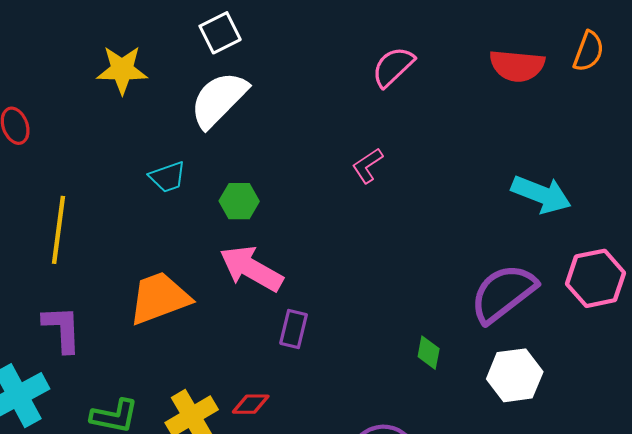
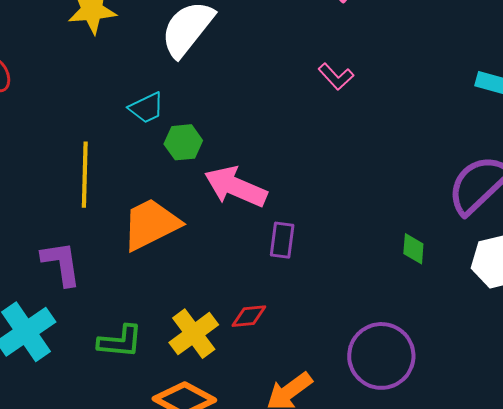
pink L-shape: (367, 165) -> (336, 77), turned -93
green hexagon: (239, 201) -> (183, 142), moved
yellow line: (58, 230) -> (85, 175), moved

